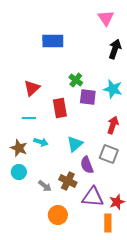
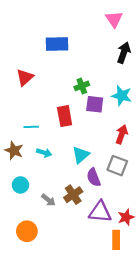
green cross: (76, 80) -> (82, 86), turned 32
red triangle: (32, 88) -> (25, 77), moved
brown star: (19, 148) -> (14, 151), moved
brown cross: (68, 181) -> (73, 195), turned 30
orange circle: (58, 215) -> (27, 231), moved

